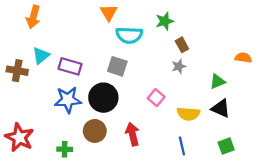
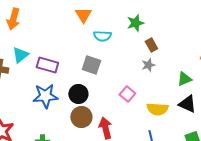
cyan semicircle: (129, 35) -> (102, 36), size x0.7
black circle: (103, 98) -> (78, 94), size x0.7
brown circle: (95, 131) -> (81, 117), moved

